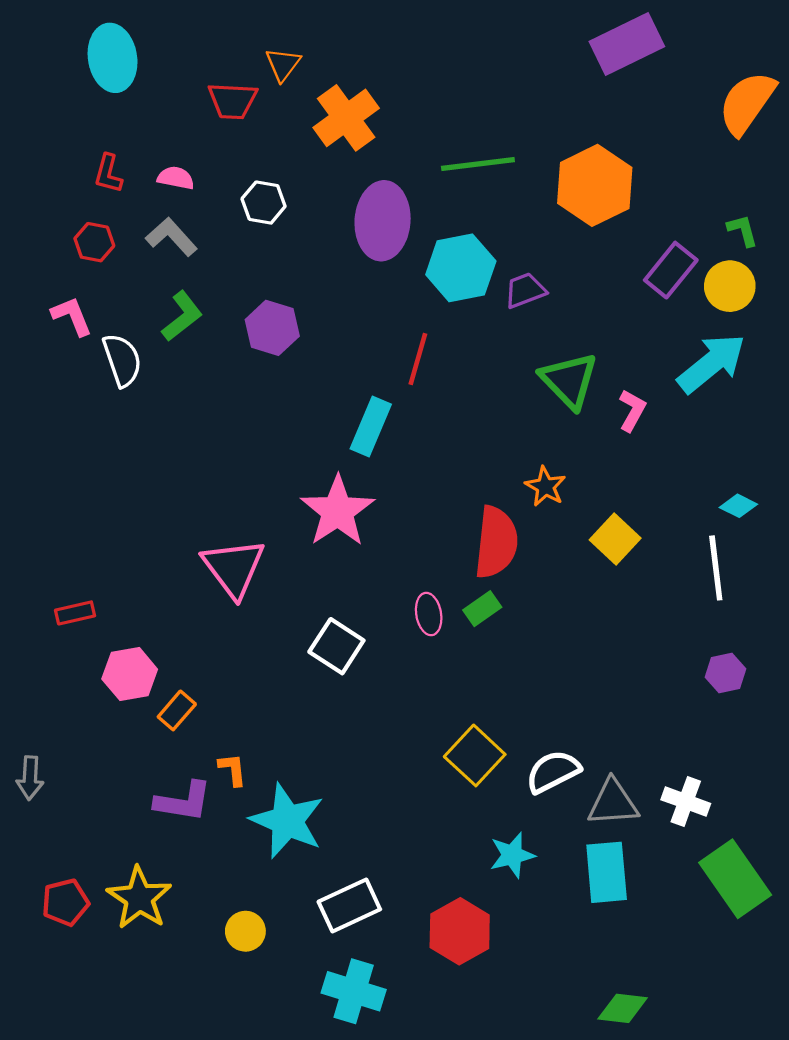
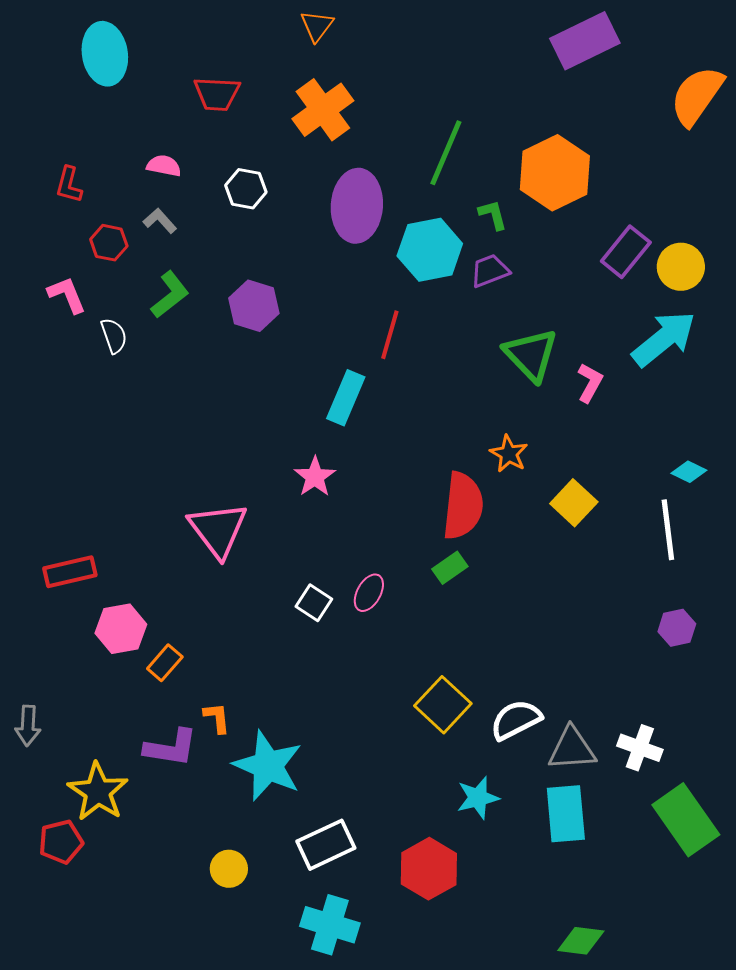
orange triangle: (283, 64) -> (317, 26), moved
green line: (478, 164) -> (446, 153), turned -60
red L-shape: (108, 174) -> (69, 185), moved
green L-shape: (743, 230) -> (493, 215), moved
gray L-shape: (171, 237) -> (160, 221), size x0.7
red hexagon: (94, 242) -> (109, 243), moved
white semicircle: (122, 360) -> (114, 336), size x0.7
pink star: (338, 511) -> (315, 477), size x0.6
red rectangle: (75, 613) -> (70, 572), size x1.4
pink ellipse: (429, 614) -> (369, 593), moved, turned 39
white square: (336, 646) -> (314, 603), size x0.7
yellow star: (139, 898) -> (98, 792), moved

